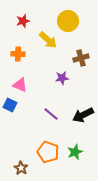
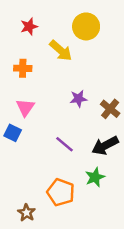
brown cross: (81, 58) -> (110, 109), moved, turned -35
pink triangle: (20, 85) -> (25, 108), turned 42
green star: (75, 152) -> (95, 177), moved

